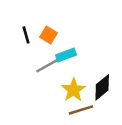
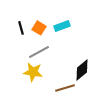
cyan rectangle: (66, 55) -> (62, 26), moved
yellow star: (73, 90) -> (33, 72), moved, turned -30

